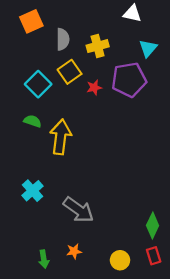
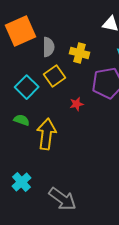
orange square: (31, 21) -> (21, 31), size x1.4
yellow cross: (98, 46) -> (80, 53), turned 30
red star: (94, 88) -> (77, 104), moved

